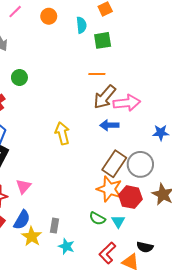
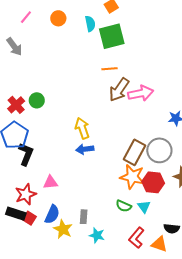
green square: (103, 40) -> (112, 36), size x1.5
green circle: (19, 77) -> (37, 100), moved
blue arrow: (109, 125) -> (85, 149), moved
pink triangle: (23, 186) -> (50, 182), turned 49

